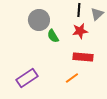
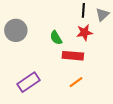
gray circle: (39, 20) -> (16, 30), moved
red rectangle: (83, 57) -> (73, 56), moved

